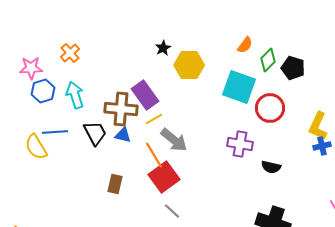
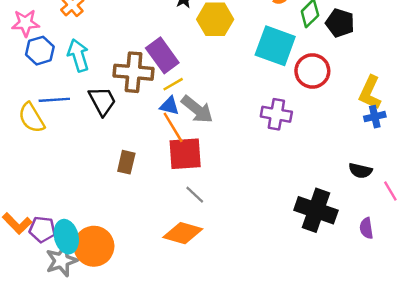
blue triangle: (123, 135) -> (170, 106), moved
black semicircle: (271, 167) -> (360, 171), moved
red square: (164, 177) -> (185, 154), turned 32

